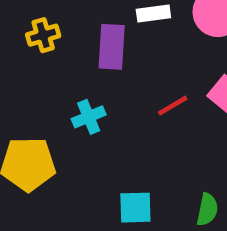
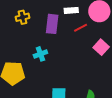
red line: (173, 106) -> (81, 28), moved

